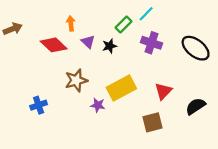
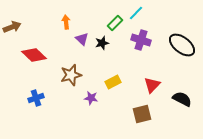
red diamond: (54, 45) -> (34, 55), moved
yellow rectangle: (121, 88) -> (113, 82), size x0.6
black semicircle: (196, 106) -> (182, 99), turned 60

